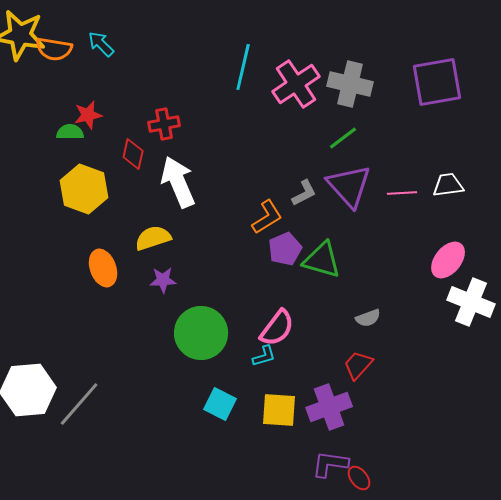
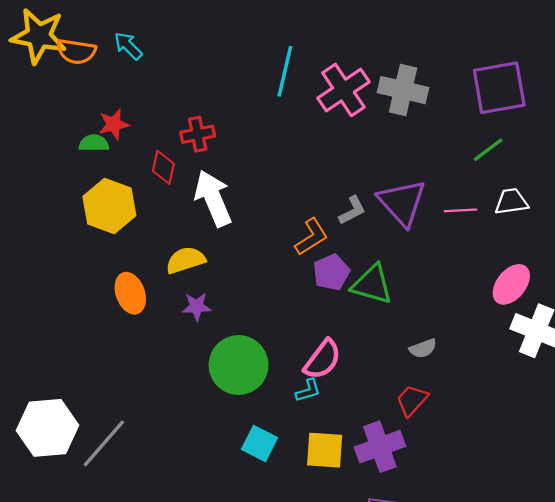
green line: (343, 138) -> (488, 150), moved

